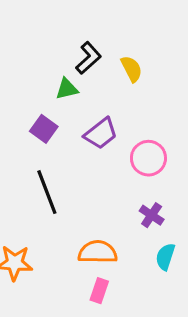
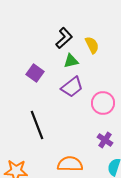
green triangle: (67, 89) -> (71, 61), moved
purple square: (44, 129) -> (35, 73), moved

